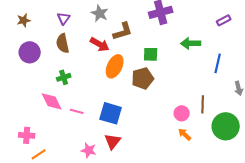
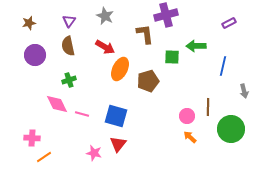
brown L-shape: (123, 31) -> (145, 34), moved, turned -80
green square: (151, 54) -> (172, 57), moved

